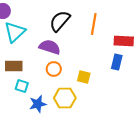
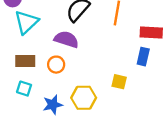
orange circle: (54, 69) -> (56, 65), moved
yellow square: (84, 77) -> (119, 82), moved
cyan square: (22, 86) -> (24, 89), moved

